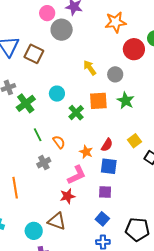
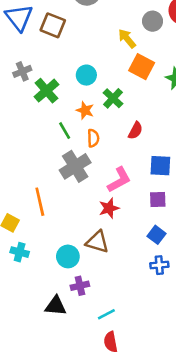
gray circle: (115, 74) -> (153, 21), moved
orange square: (98, 101) -> (142, 67), moved, turned 36
orange semicircle: (59, 142) -> (93, 138), turned 40
red semicircle: (107, 145) -> (135, 131), moved
orange star: (86, 152) -> (85, 110), moved
gray cross: (44, 163) -> (75, 166), size x1.6

